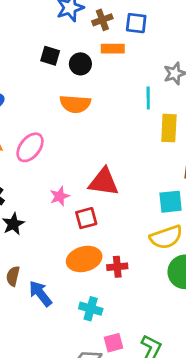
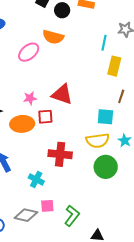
pink ellipse: (30, 147) -> (29, 52), moved
orange ellipse: (84, 259) -> (22, 124), moved
red cross: (117, 267) -> (60, 154), size x1.6

